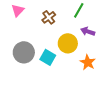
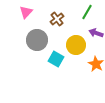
gray circle: (24, 52) -> (37, 40), moved

